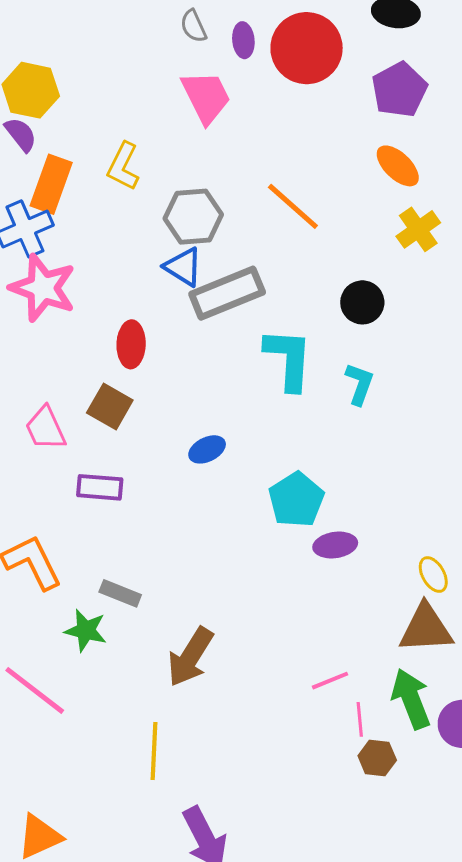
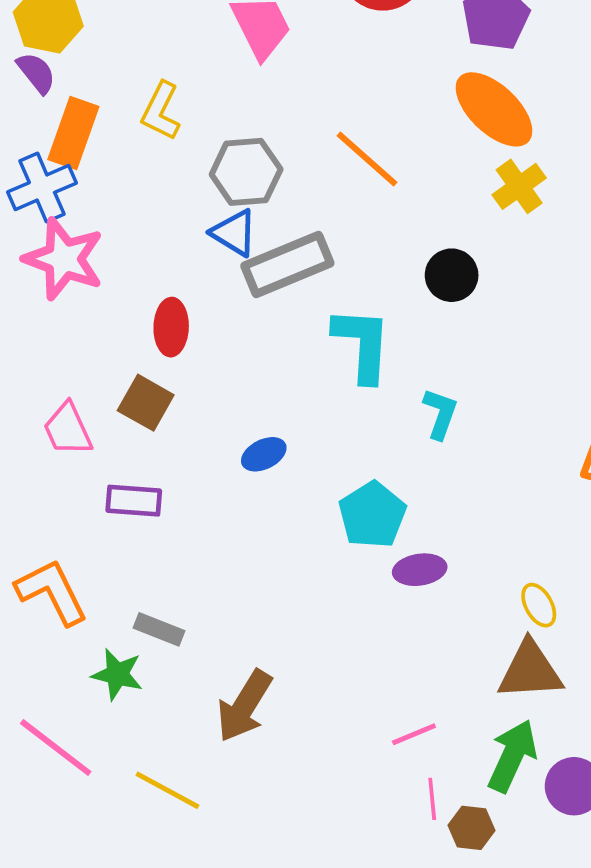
orange ellipse: (398, 166) -> (494, 109), size x1.5
cyan L-shape: (359, 384) -> (440, 414), moved
green arrow: (411, 699) -> (512, 756), turned 46
pink line: (360, 719) -> (432, 799), moved
yellow line: (154, 751) -> (167, 790), moved, turned -64

